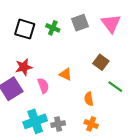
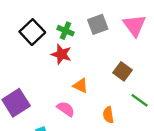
black square: (25, 29) -> (32, 32), turned 30
red star: (24, 67) -> (61, 54), moved, turned 30
pink semicircle: (43, 86) -> (66, 109), moved, turned -35

